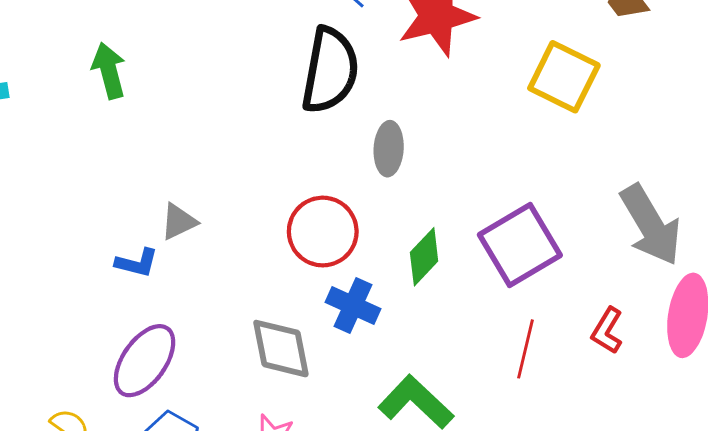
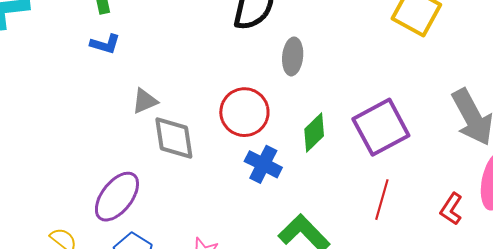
blue L-shape: (137, 263) -> (105, 44), moved
red L-shape: (607, 331) -> (451, 209), moved
gray diamond: (281, 349) -> (174, 138), moved

